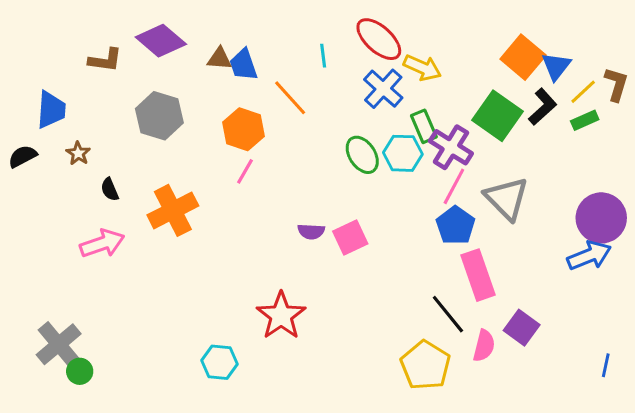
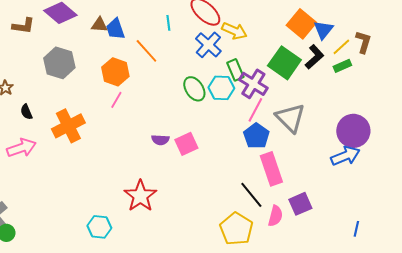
purple square: (522, 328) -> (300, 204), turned 30

